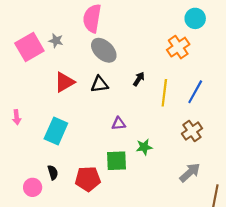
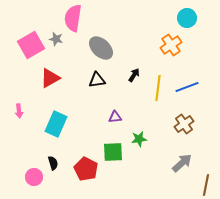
pink semicircle: (92, 18) -> (73, 18), moved
red triangle: (64, 82) -> (50, 78), moved
blue line: (195, 92) -> (187, 87), turned 40
red pentagon: (88, 179) -> (86, 169), turned 30

